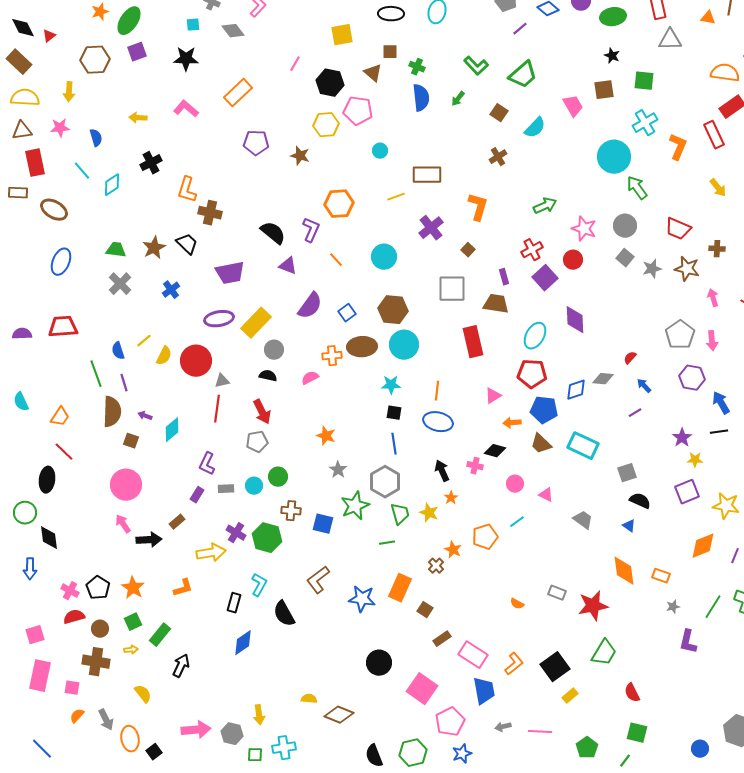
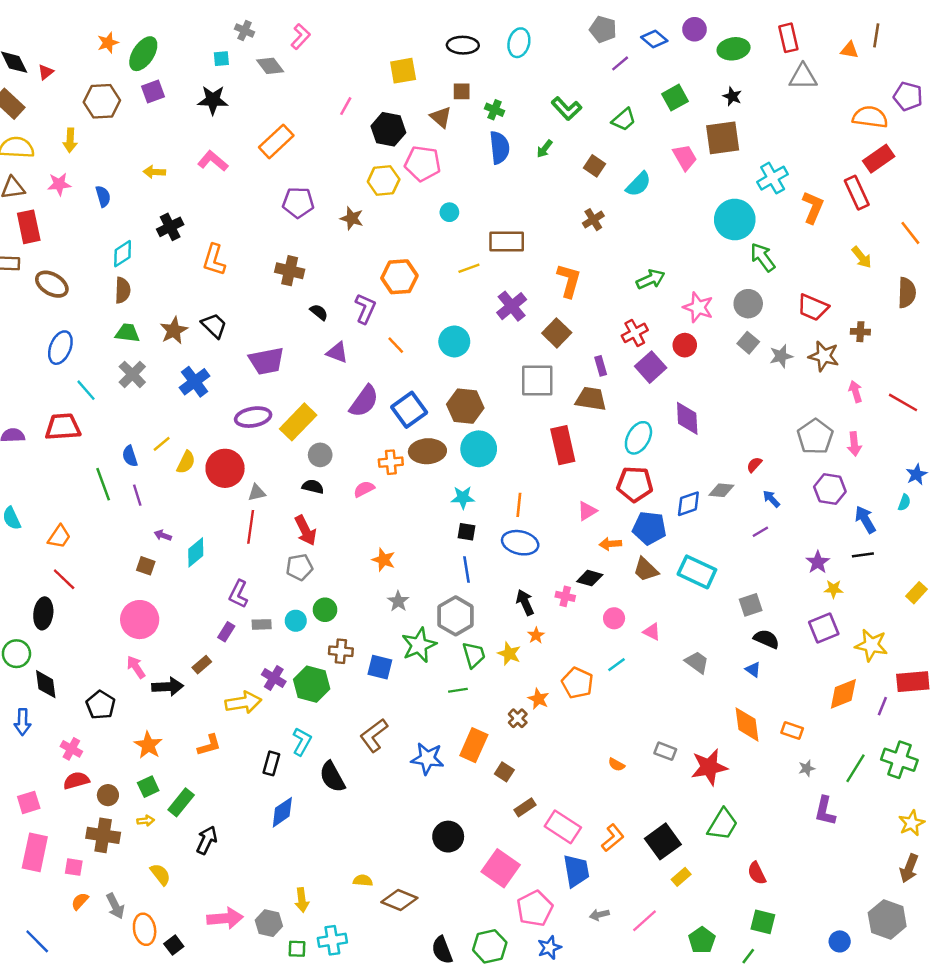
green trapezoid: (523, 75) -> (624, 120), size x0.7
green square: (644, 81) -> (675, 98), moved, turned -35
brown square: (604, 90) -> (723, 138), size x1.4
cyan line: (82, 171) -> (86, 390), moved
brown cross: (210, 213) -> (290, 271), moved
black semicircle: (273, 233) -> (319, 312), size x0.6
brown square: (468, 250) -> (557, 333), size x1.6
blue cross: (171, 290) -> (195, 382), size x1.4
blue square: (347, 313) -> (409, 410), size x1.6
brown semicircle: (112, 412) -> (123, 290), moved, size x0.7
orange pentagon: (485, 537) -> (577, 683), turned -30
black pentagon: (98, 588) -> (101, 705), moved
pink line: (540, 732) -> (645, 921), turned -45

